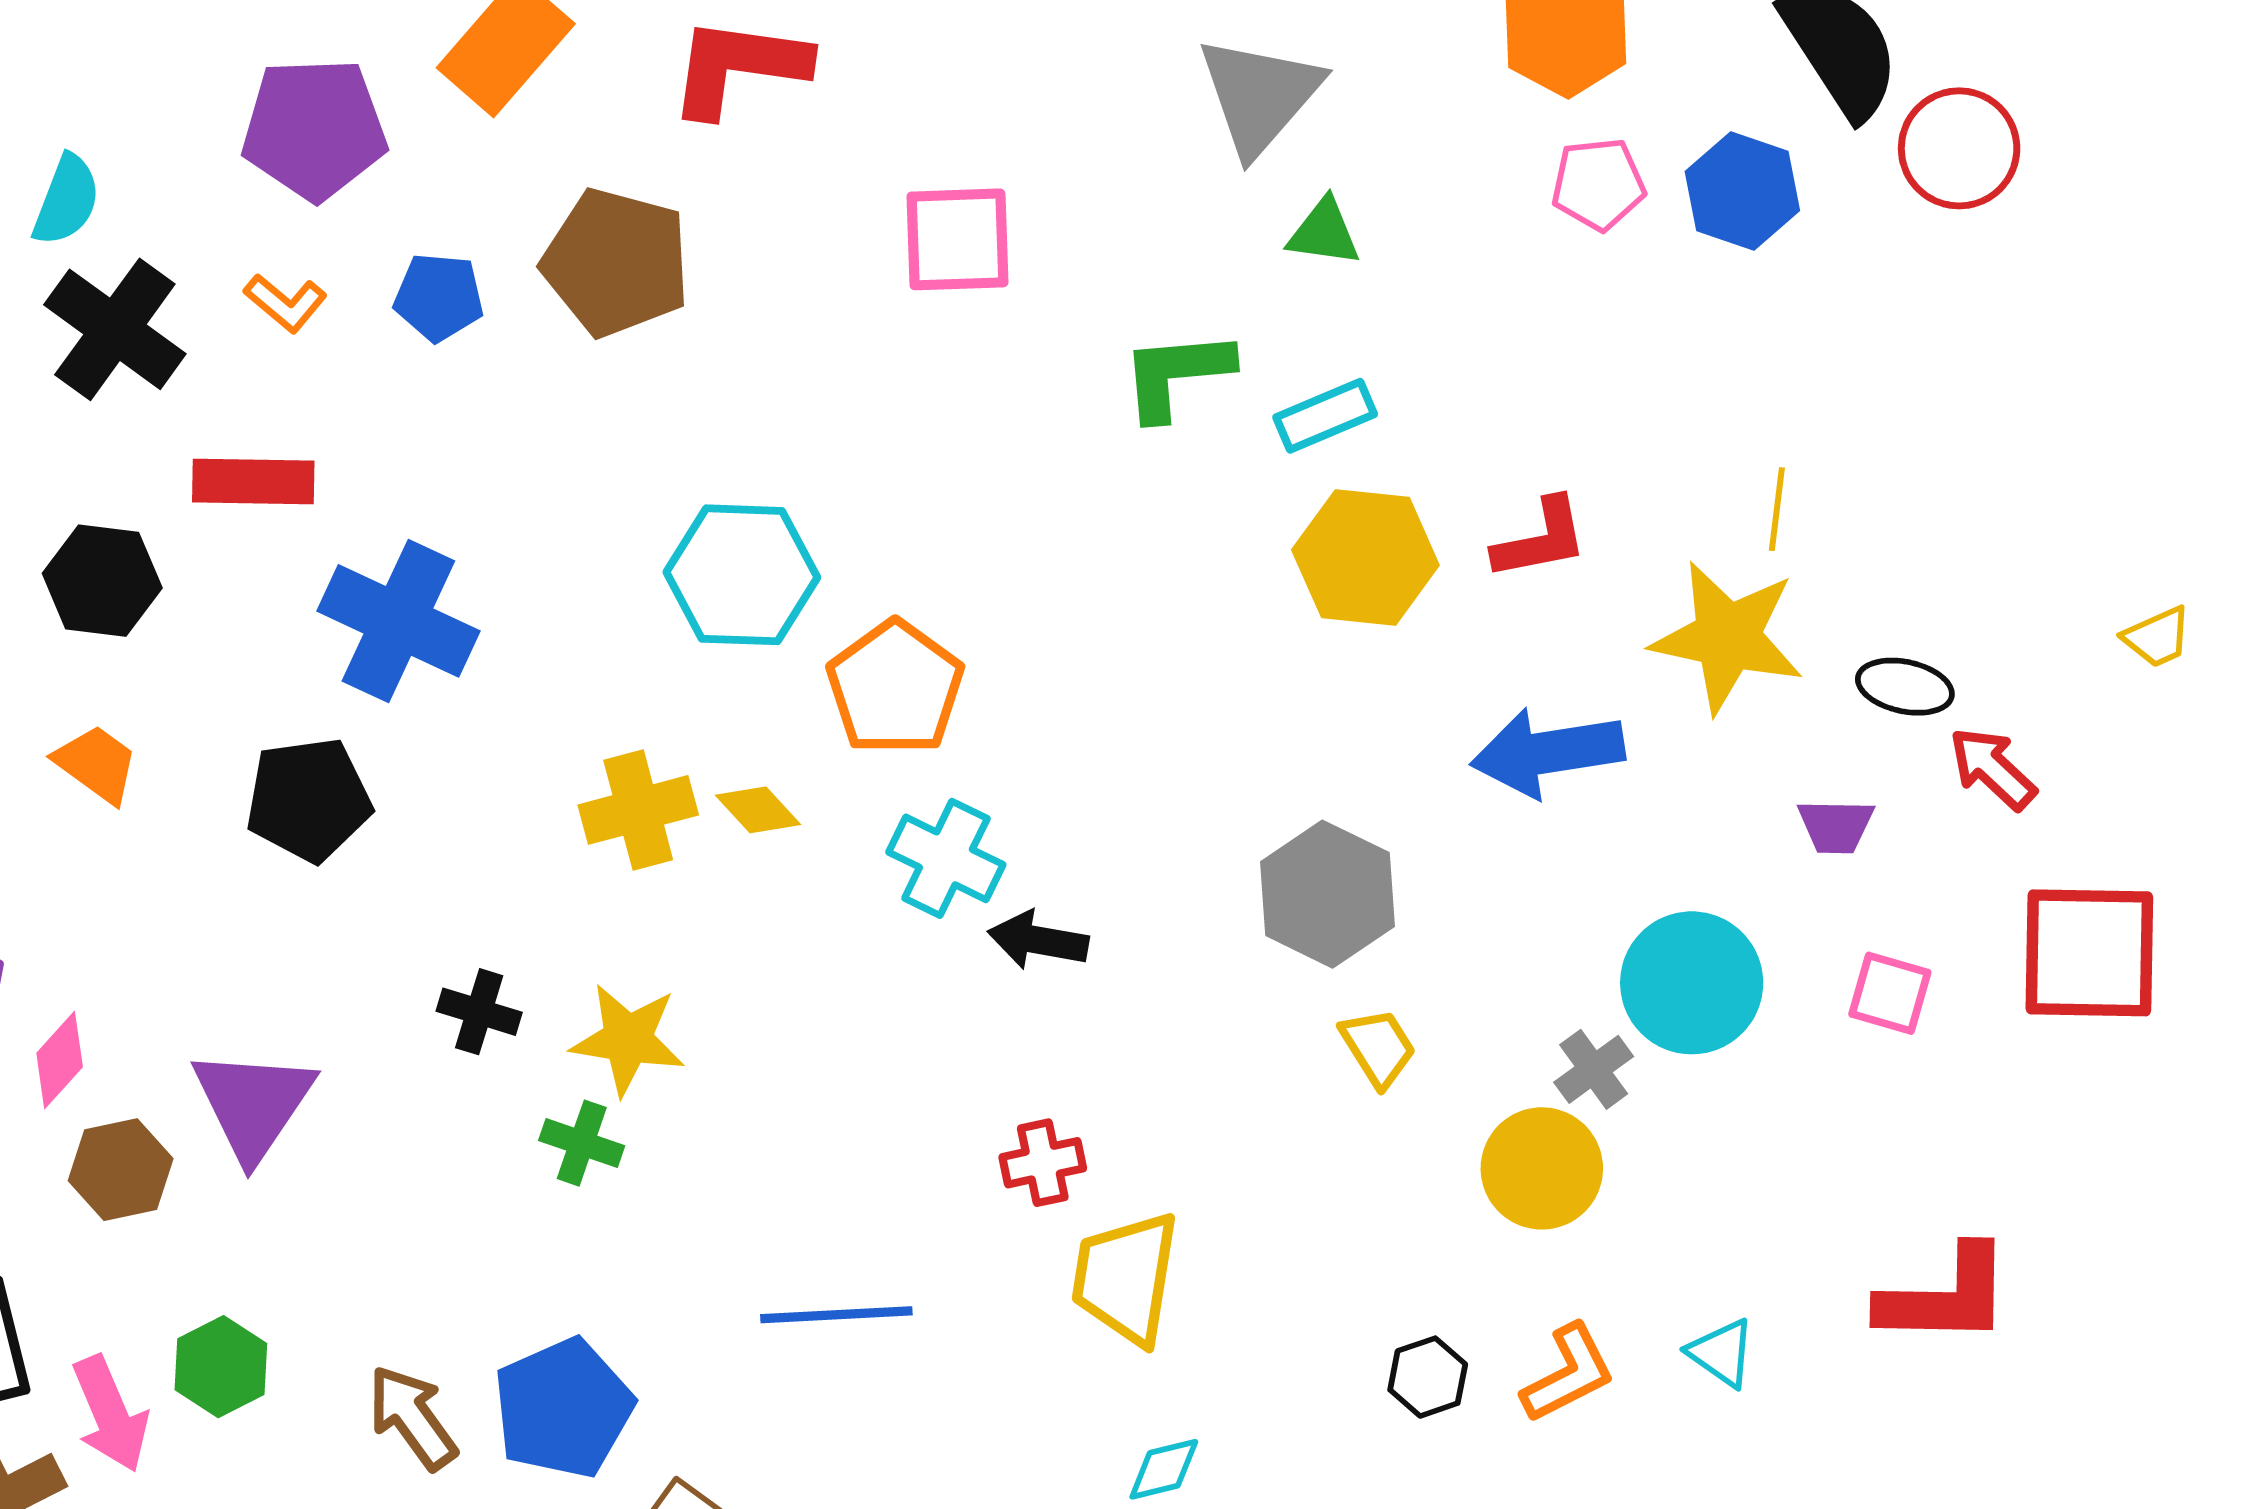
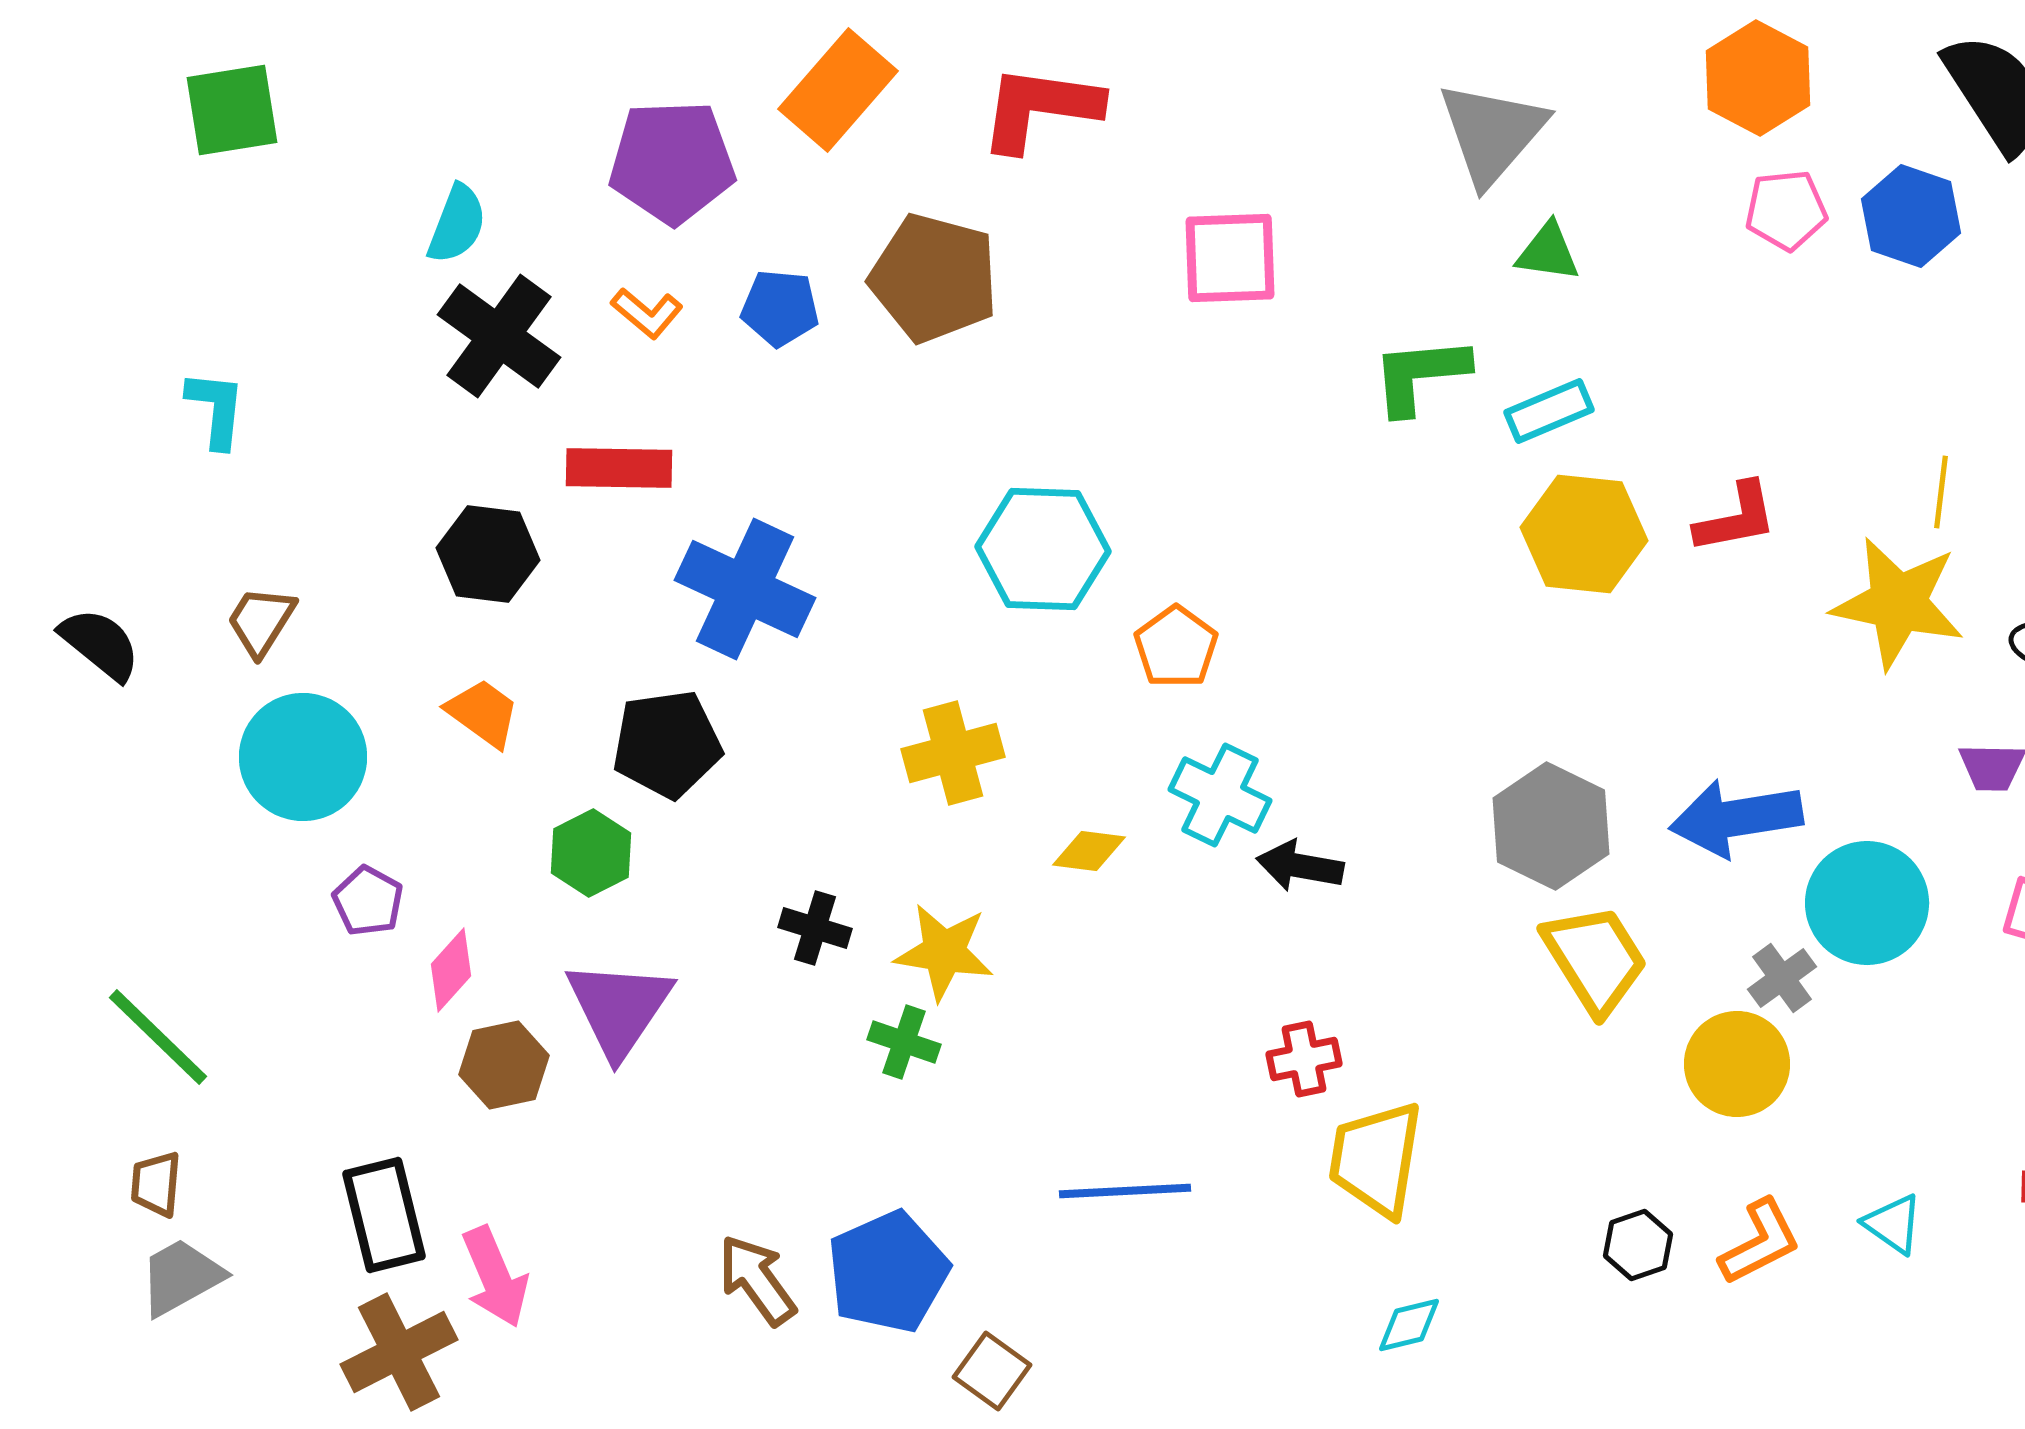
orange pentagon: (895, 688) -> (1176, 647), size x0.7
blue arrow: (1548, 752) -> (1736, 818), moved
yellow diamond: (758, 810) -> (1089, 851), moved, turned -40
yellow trapezoid: (1378, 1047) -> (1595, 959), size x1.6
green hexagon: (221, 1367) -> (591, 853), moved

